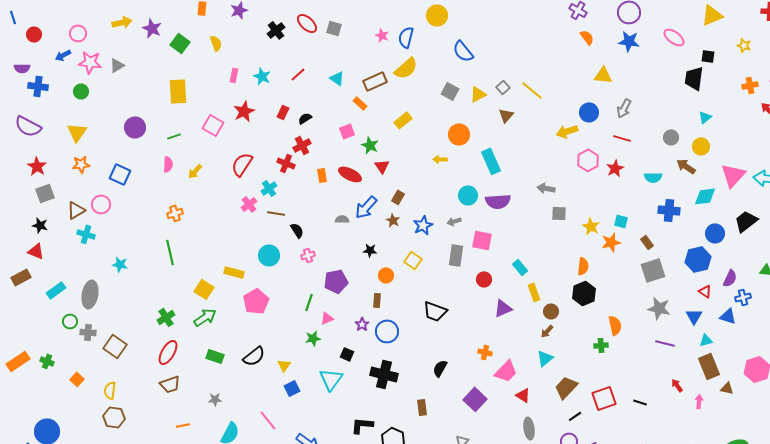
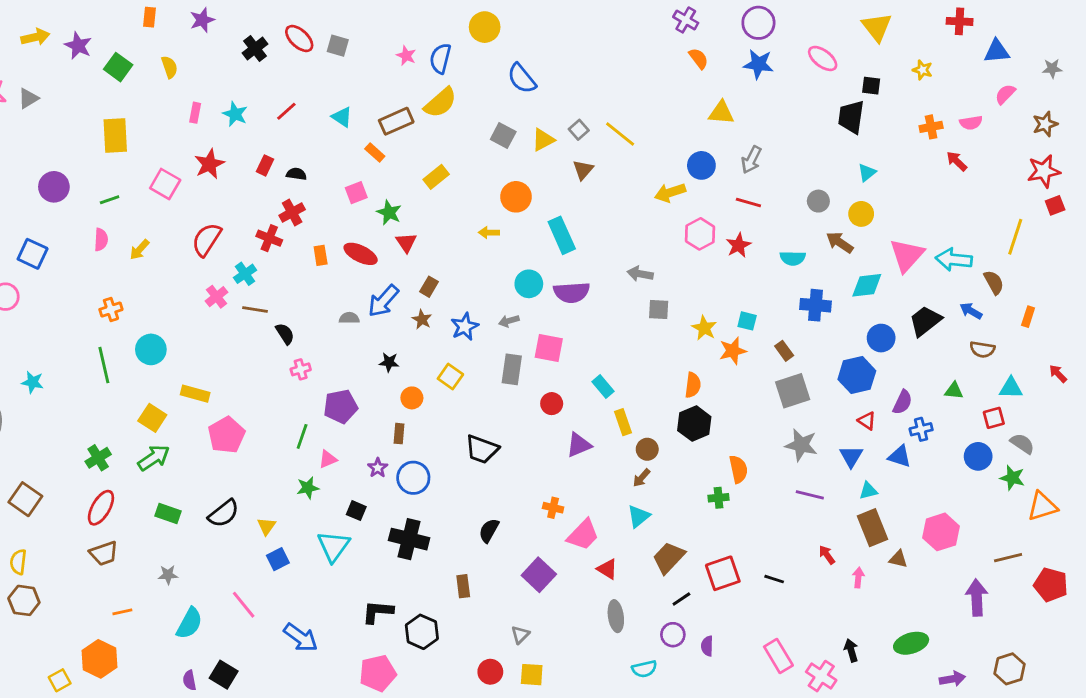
yellow triangle: (712, 15) -> (877, 27), turned -45
black semicircle: (305, 118) -> (296, 174), turned 40
cyan circle: (269, 255) -> (151, 349), moved

